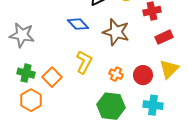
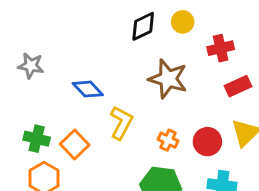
blue diamond: (78, 24) -> (88, 89), moved
gray star: (22, 35) -> (31, 66), moved, size x0.7

